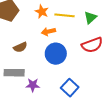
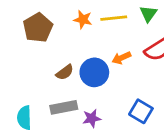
orange arrow: (48, 32) -> (121, 58), moved
blue circle: (56, 54) -> (94, 72), moved

